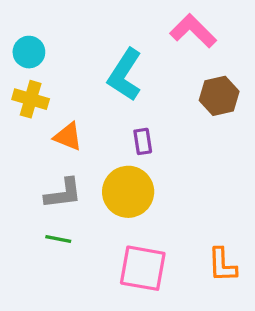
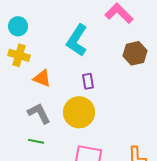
gray L-shape: (63, 193) -> (39, 113), turned -110

